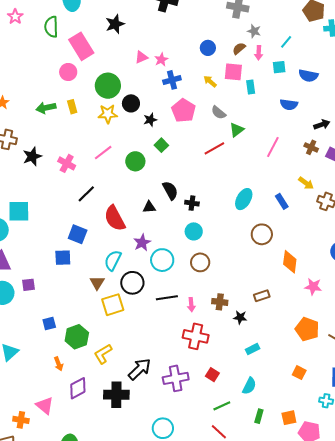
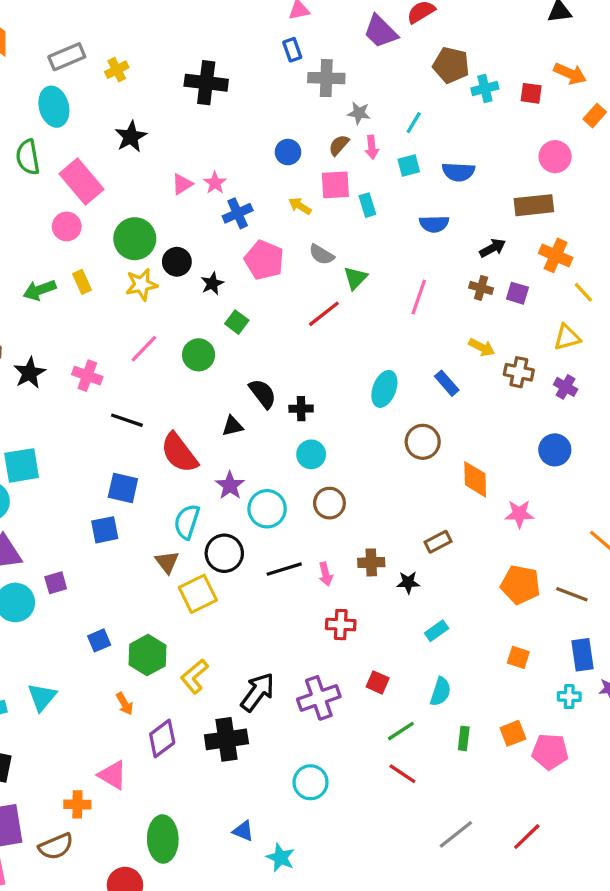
black line: (86, 194) -> (127, 420), turned 72
red cross: (196, 336) -> (341, 625), size x0.7

